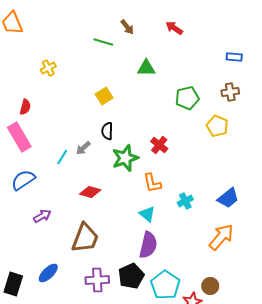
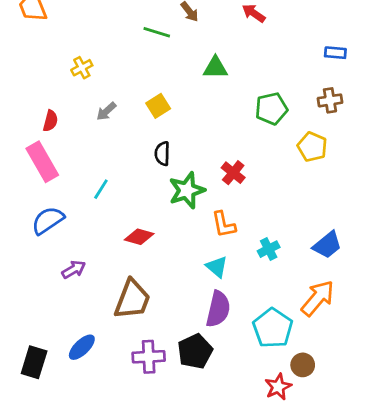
gray arrow: (83, 148) -> (106, 111), moved
cyan pentagon: (165, 285) -> (273, 328), moved

